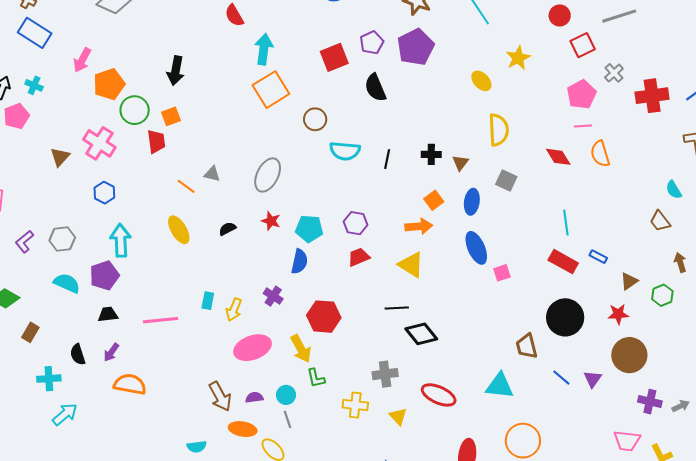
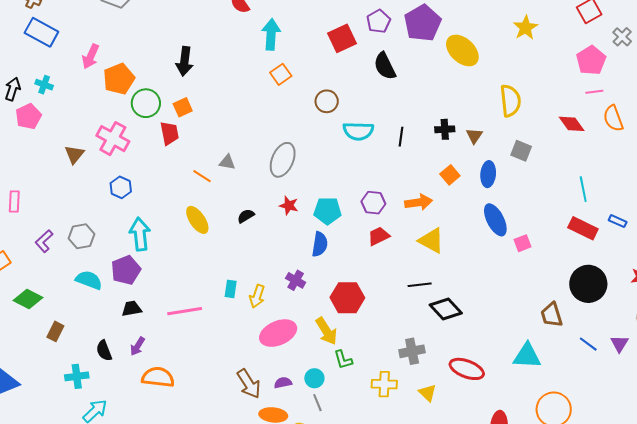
yellow ellipse: (481, 81) -> (462, 50), moved, size x1.6
orange square: (271, 90) -> (281, 74), size x0.6
orange arrow: (419, 226) -> (419, 202), moved

